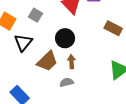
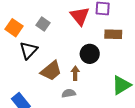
brown rectangle: (113, 28) -> (113, 34), moved, turned -30
black circle: (65, 38) -> (90, 54), moved

